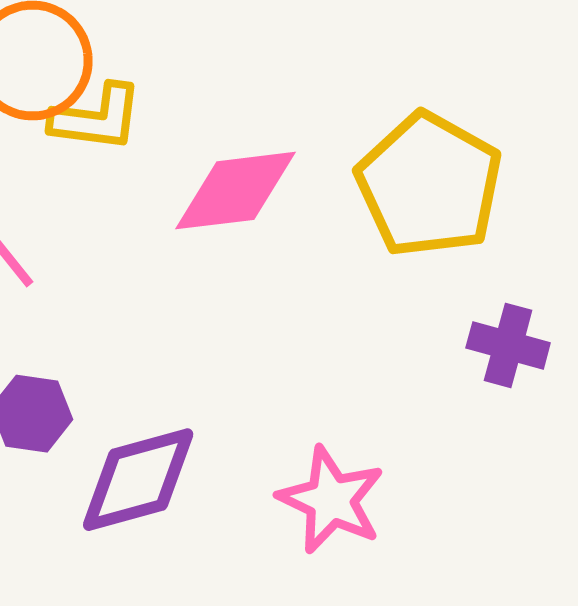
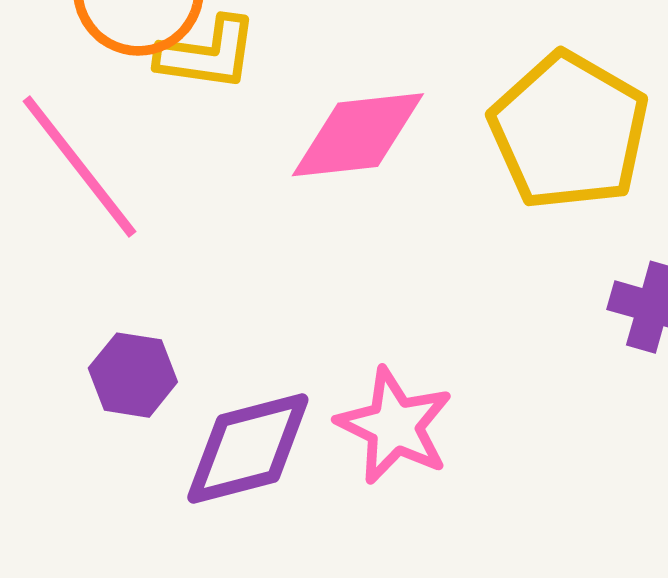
pink star: (331, 500) -> (395, 426), moved

